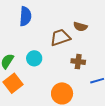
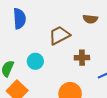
brown semicircle: (80, 27) -> (90, 19), moved

